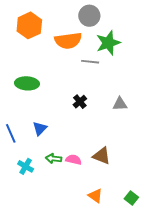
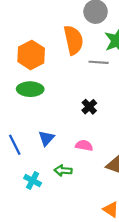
orange hexagon: (29, 25) -> (31, 55), moved
orange semicircle: (68, 41) -> (73, 40), turned -92
pink semicircle: (74, 160) -> (84, 145), moved

